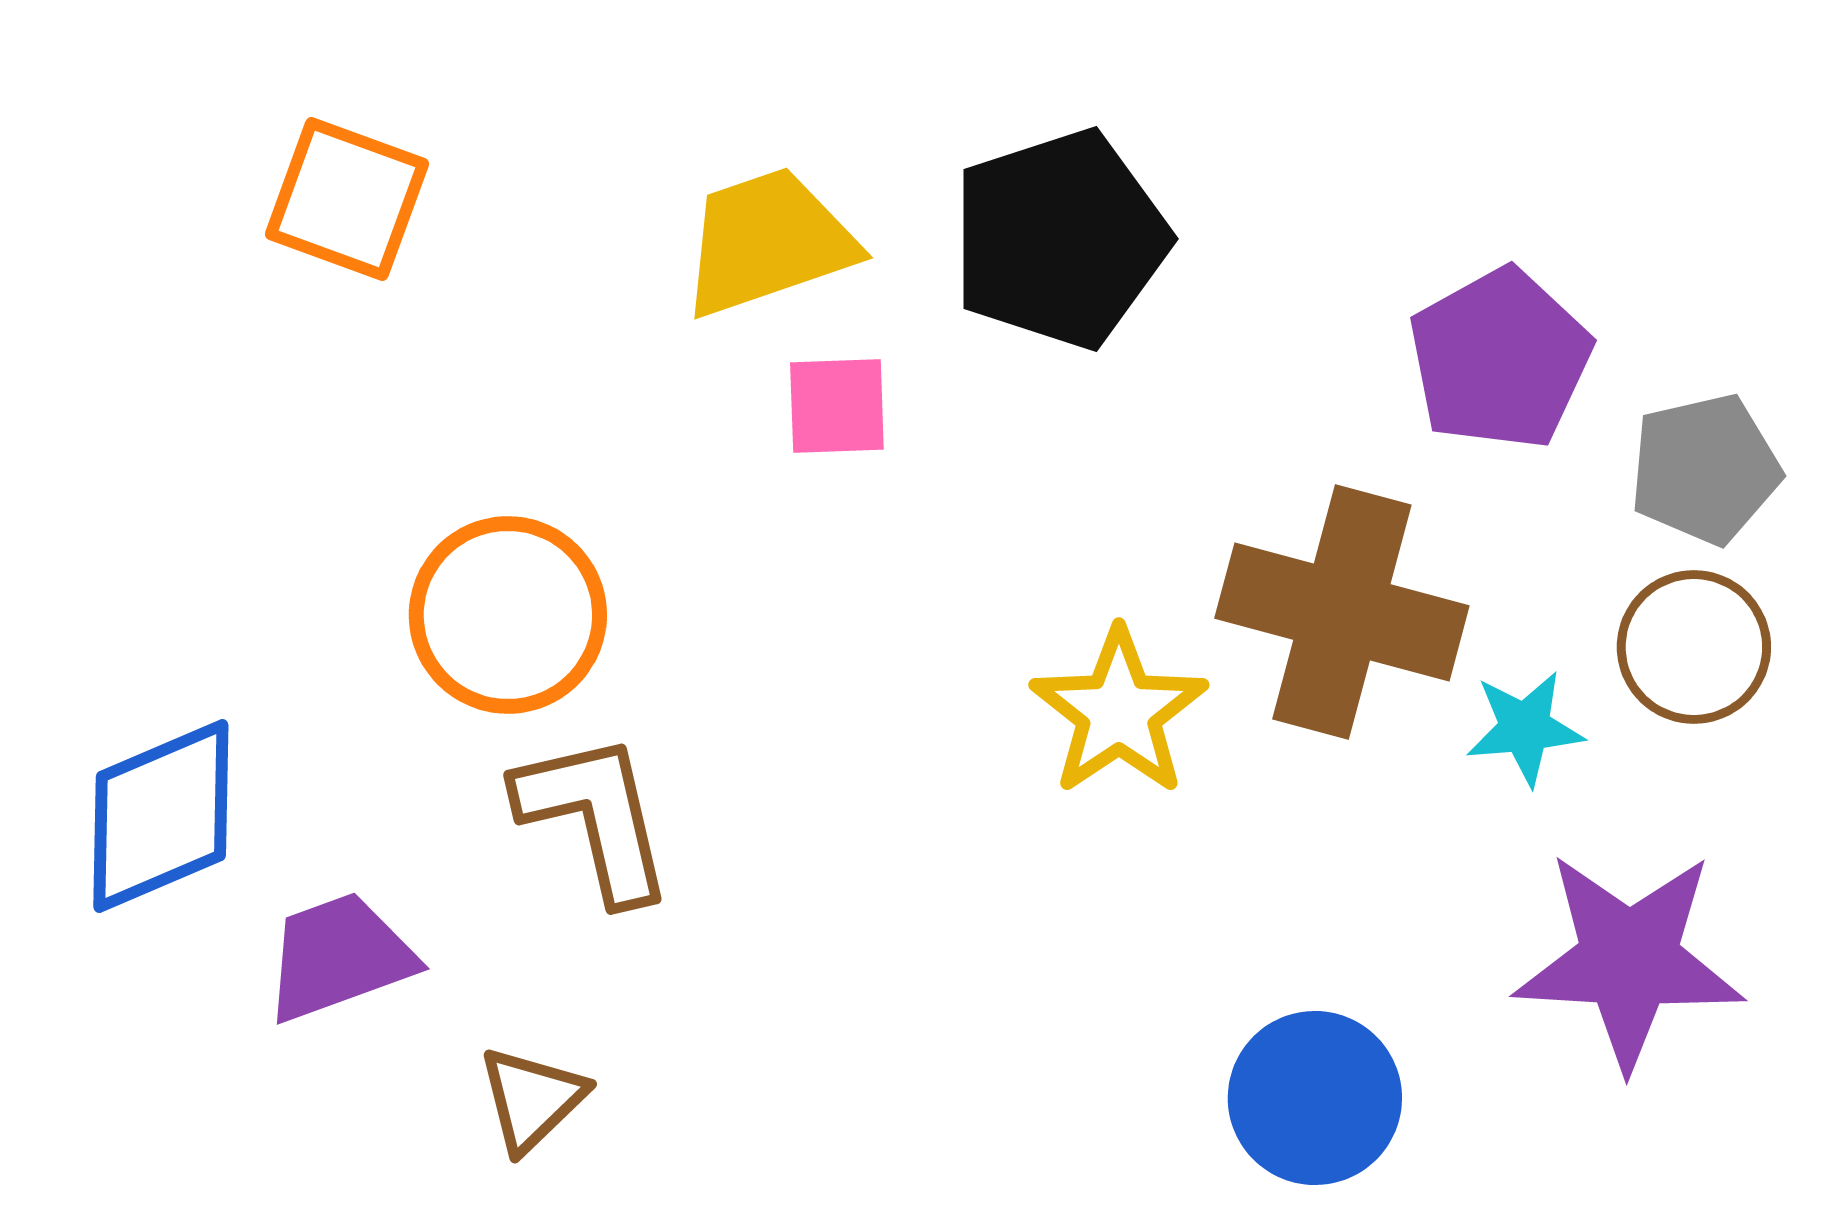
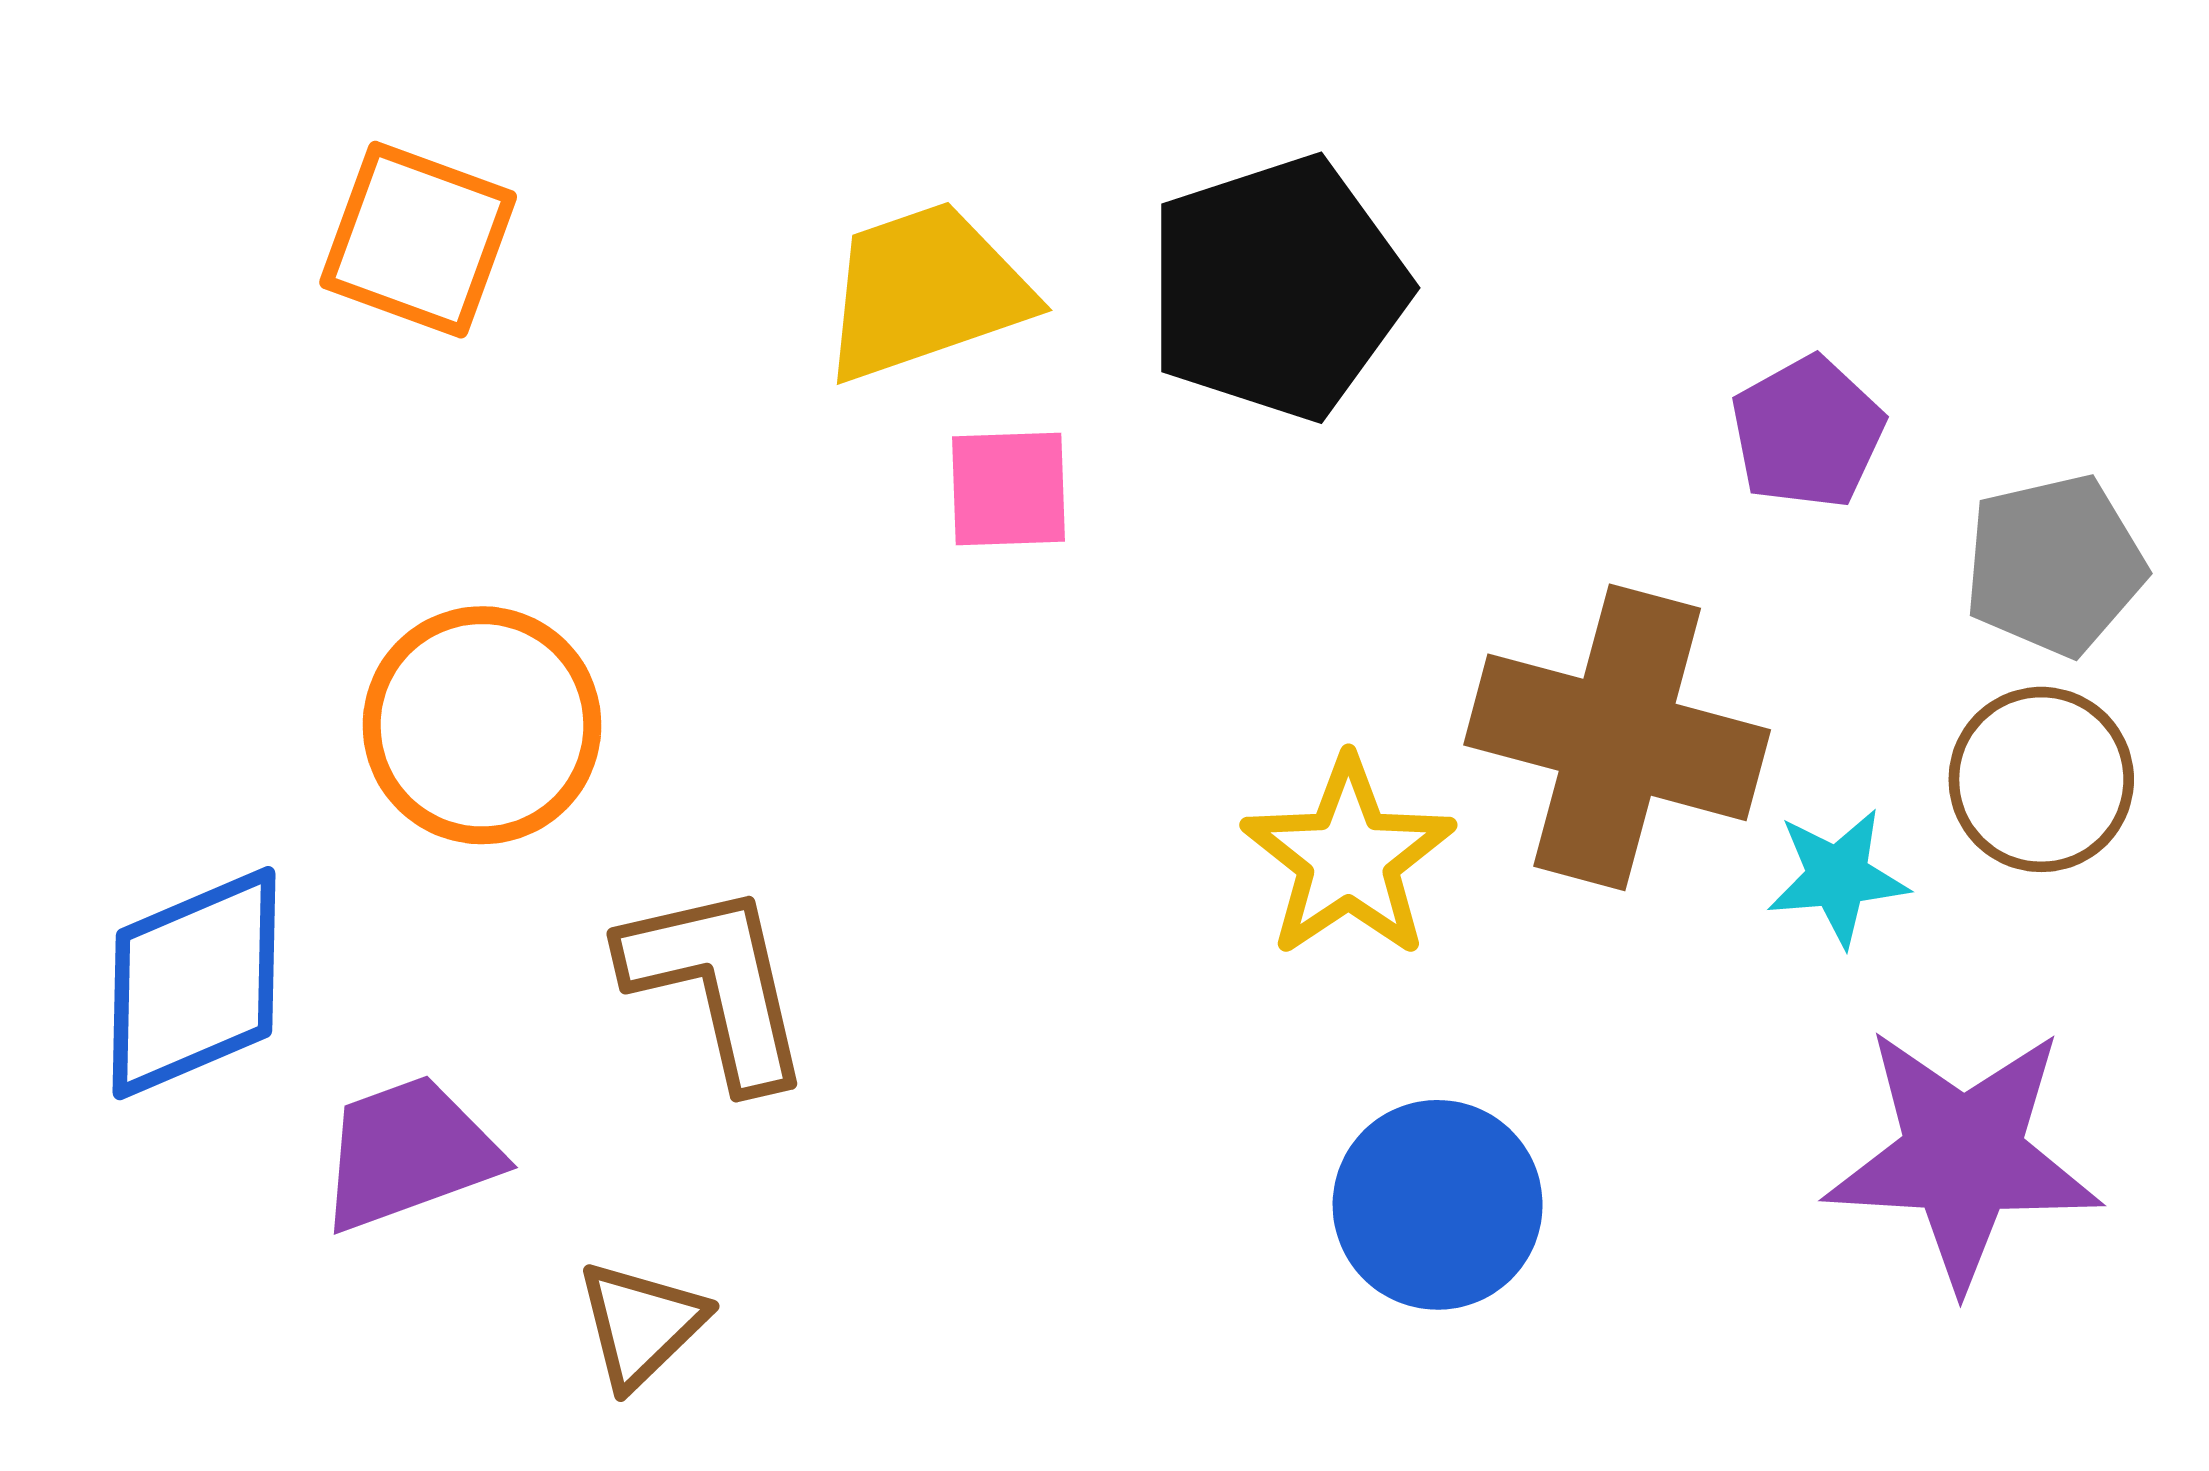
purple pentagon: (1500, 359) -> (1807, 432), size x0.7
orange circle: (508, 615) -> (482, 725), moved
blue circle: (1315, 1098) -> (1438, 1205), moved

